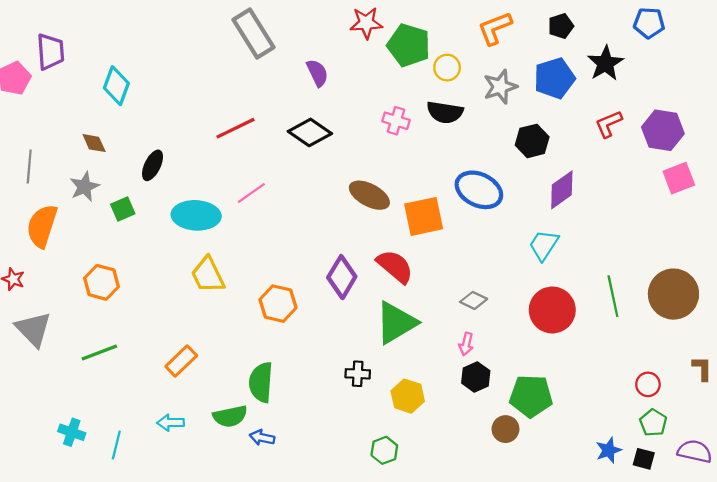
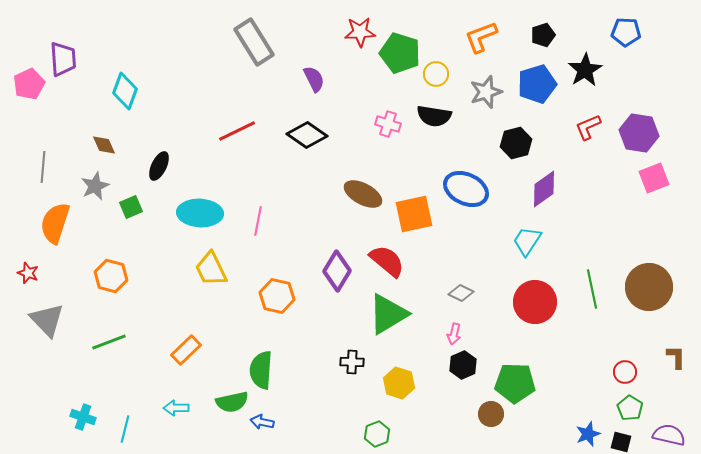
pink line: (251, 193) -> (258, 221), moved, turned -44

